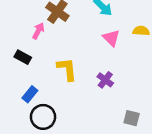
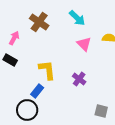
pink arrow: (38, 31) -> (14, 38), moved
blue rectangle: (30, 94) -> (37, 91), moved

